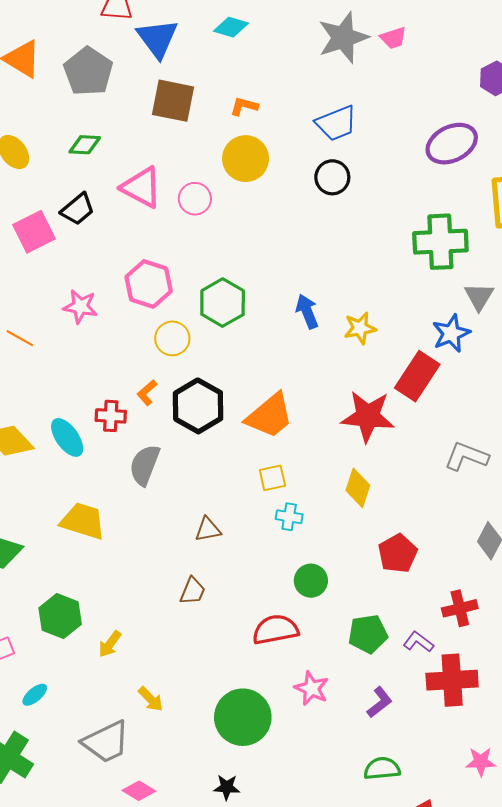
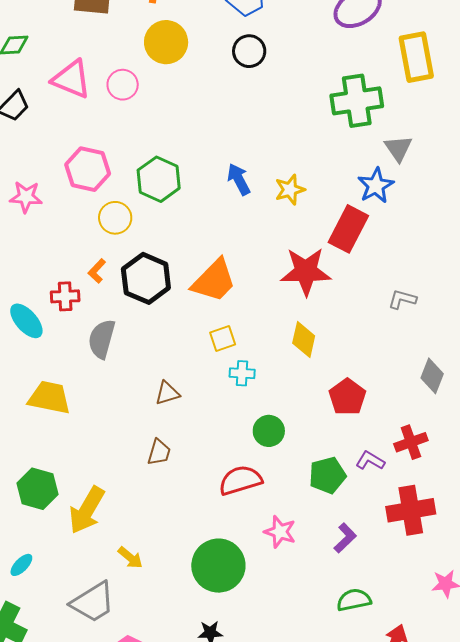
gray L-shape: (466, 456) -> (402, 299), size x0.7
purple L-shape: (418, 642) -> (370, 461), moved
yellow arrow: (110, 644) -> (87, 510), size x1.8

